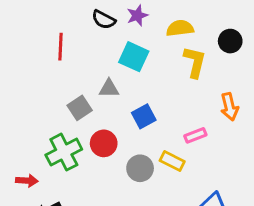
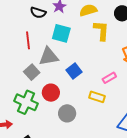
red line: (61, 47) -> (28, 40), moved
gray triangle: (109, 88) -> (49, 57), size x1.5
green cross: (64, 152) -> (26, 102), turned -30
gray circle: (140, 168) -> (67, 113), moved

